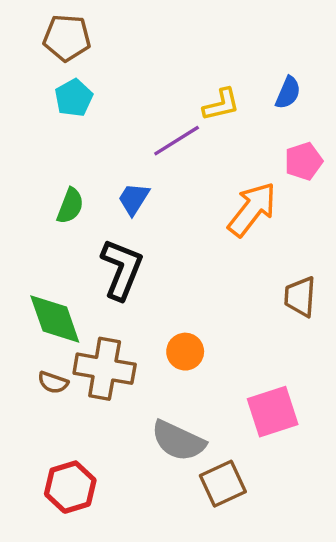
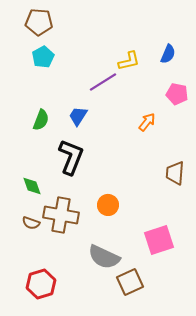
pink pentagon: (303, 161) -> (177, 94), turned 30
orange arrow: (252, 209) -> (147, 122), size x0.6
green diamond: (55, 319) -> (32, 186), size x0.6

